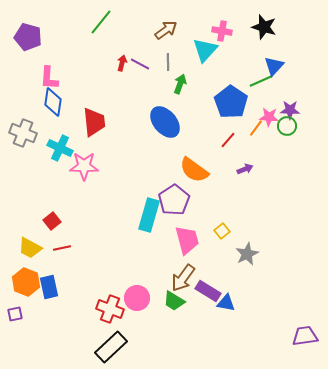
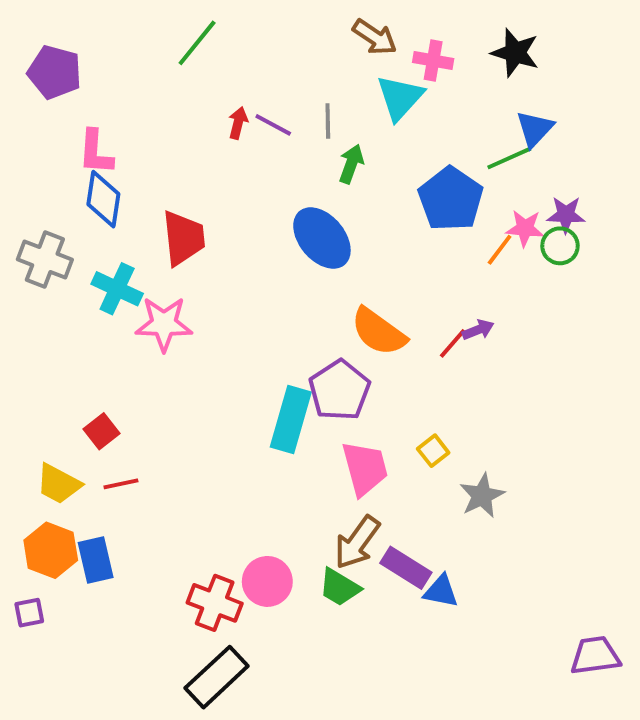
brown arrow: (166, 30) -> (375, 37), moved, turned 70
red line: (228, 140) -> (453, 343), moved

